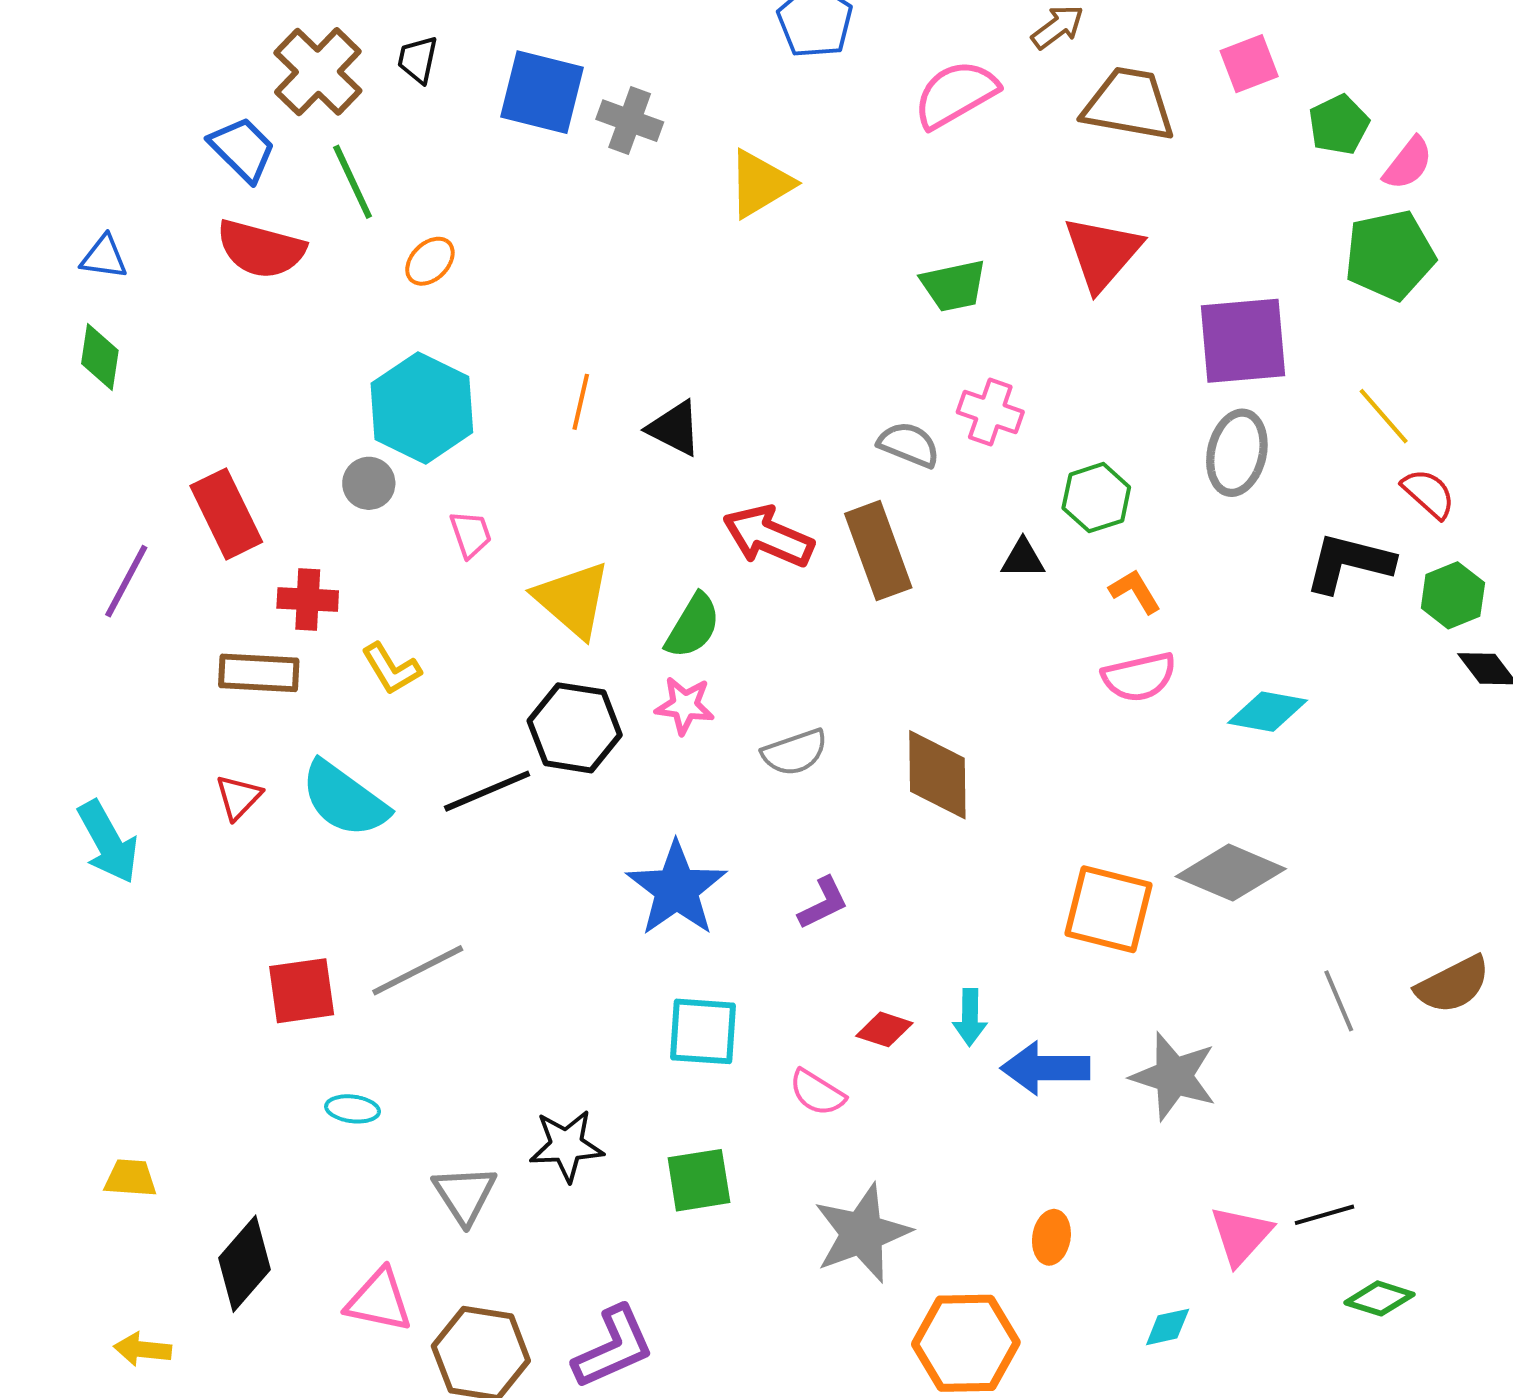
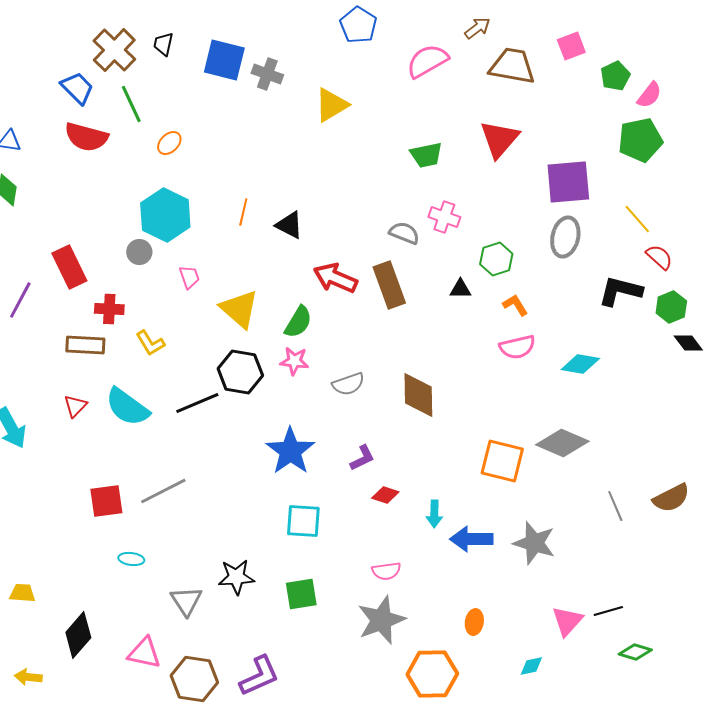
red diamond: (884, 1029) -> (385, 495), moved
pink semicircle: (817, 1093) -> (386, 571), moved, turned -40

